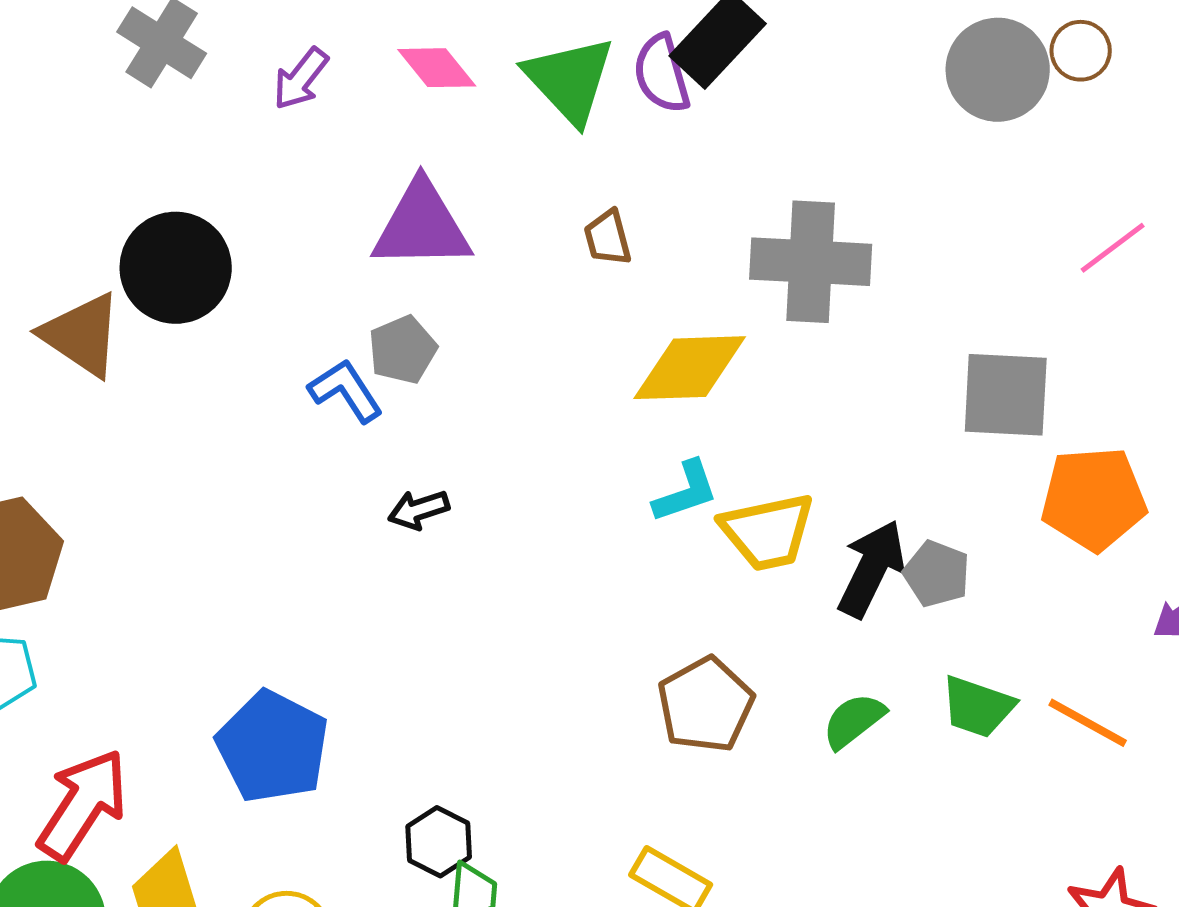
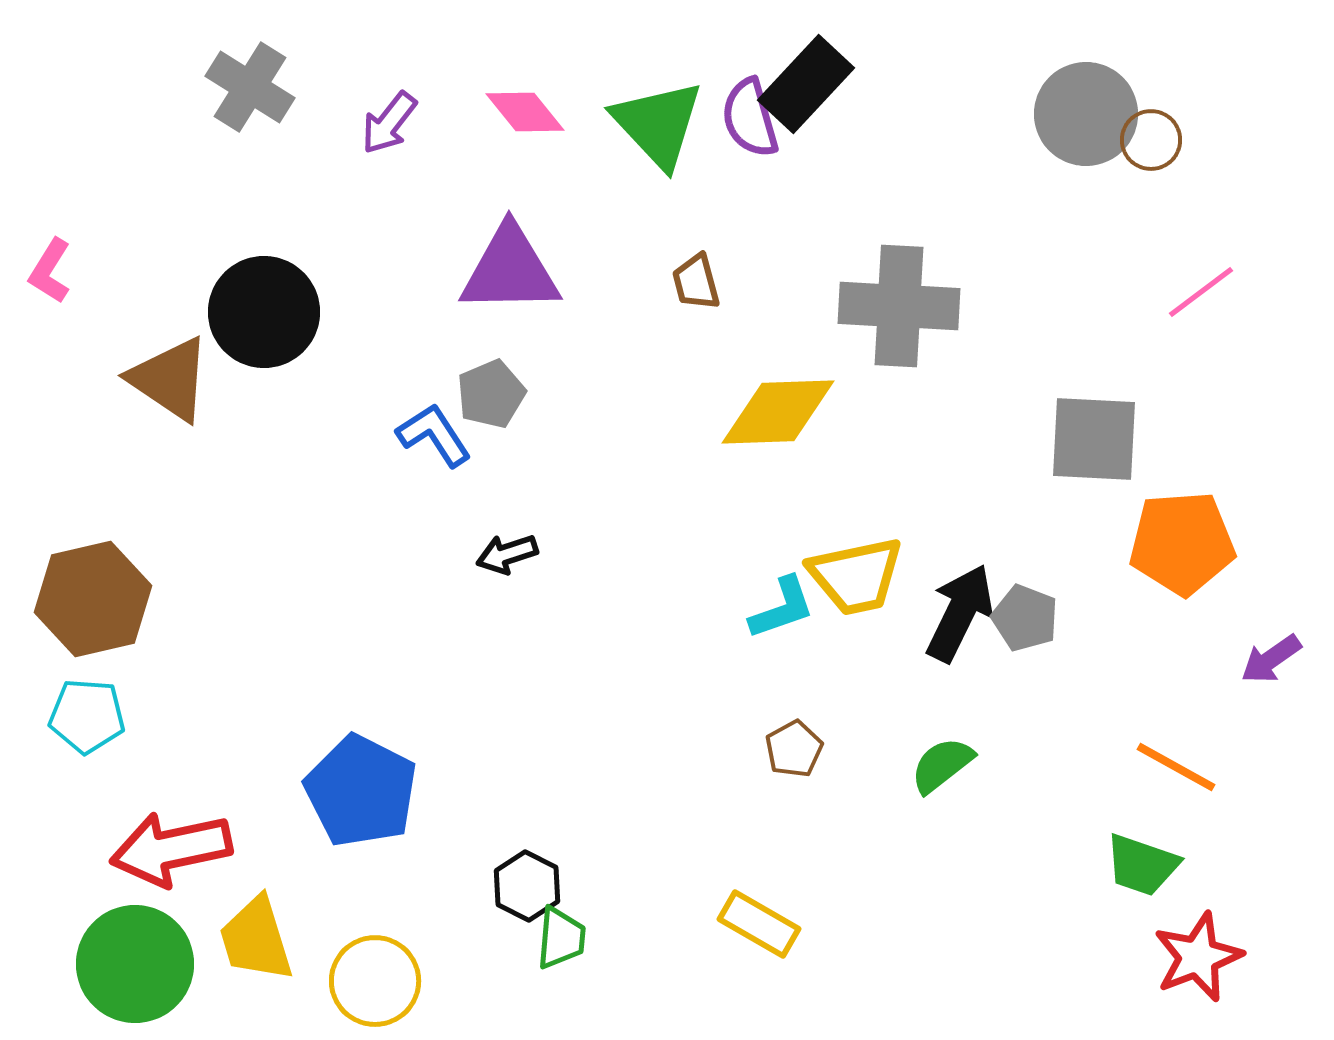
brown circle: (1081, 51) -> (1151, 140), moved
cyan L-shape: (686, 492) -> (782, 608), moved
brown pentagon: (706, 705) -> (794, 749), size x0.6
green trapezoid: (978, 707) -> (1142, 865), moved
red arrow: (83, 805) -> (171, 849), turned -135

